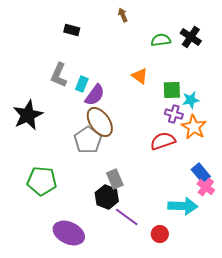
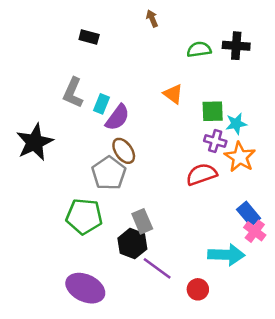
black cross: (191, 37) -> (236, 46), turned -30
brown ellipse: (100, 122) -> (124, 151), size x0.7
green pentagon: (42, 181) -> (84, 216), moved

